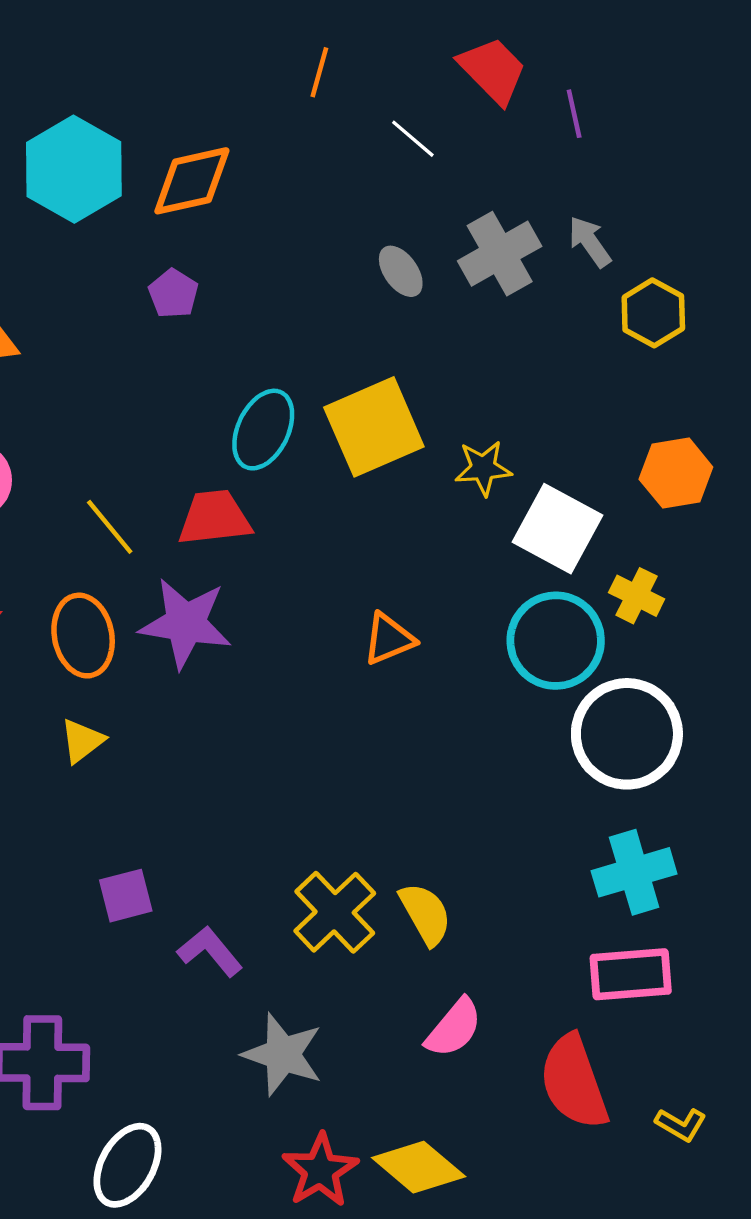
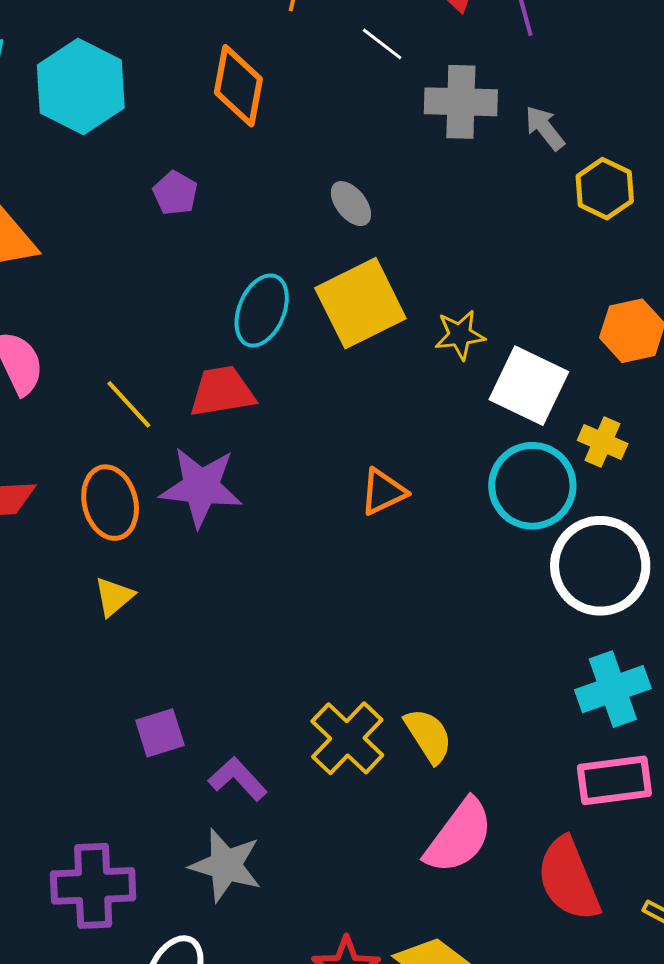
orange diamond: (192, 181) -> (238, 86), moved, turned -64
gray cross: (500, 254) -> (461, 102), moved, turned 34
gray ellipse: (401, 271) -> (351, 204), moved
pink semicircle: (454, 1028) -> (459, 836), size x1.4
gray star: (283, 1054) -> (226, 865), moved

